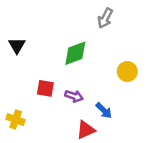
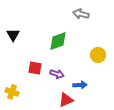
gray arrow: (105, 18) -> (81, 14), turned 77
blue arrow: (104, 110) -> (80, 85), turned -48

